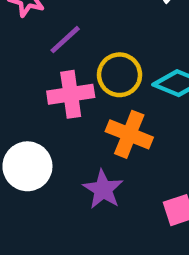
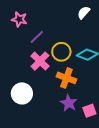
pink cross: (71, 94) -> (40, 61), turned -36
purple star: (103, 189) -> (69, 103), moved

